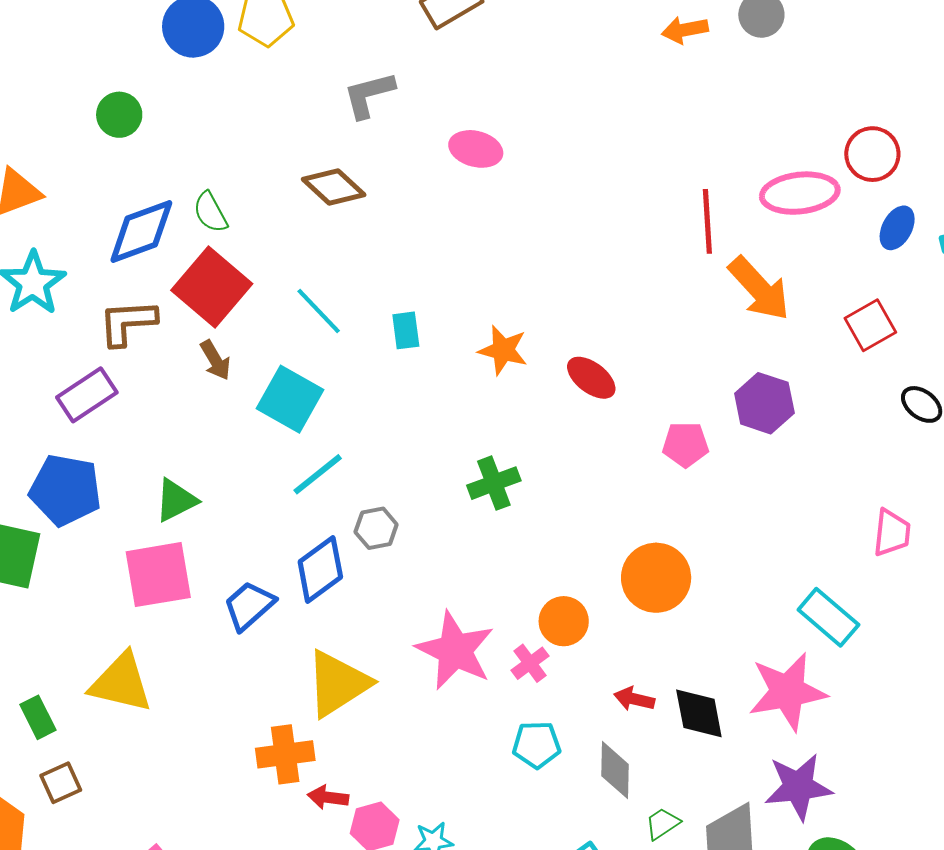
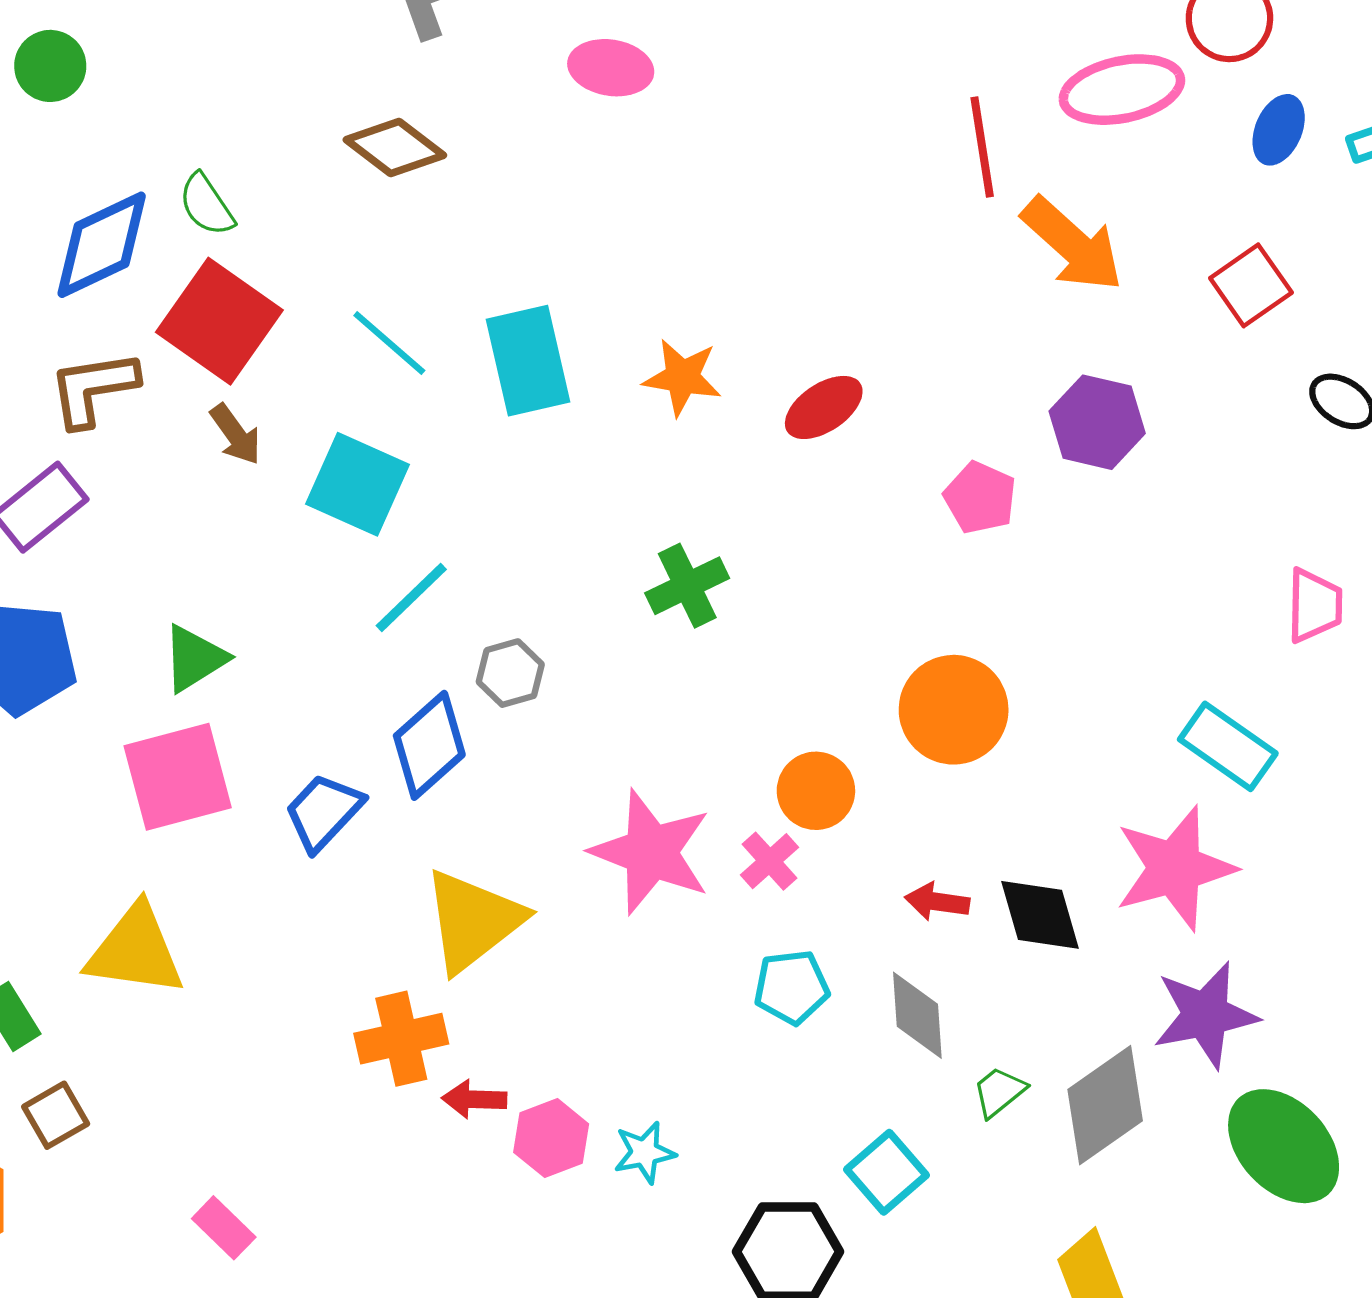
cyan rectangle: (406, 330) -> (528, 361), size x1.8
red ellipse: (591, 378) -> (824, 407), turned -66
pink pentagon: (685, 444) -> (980, 498), turned 30

